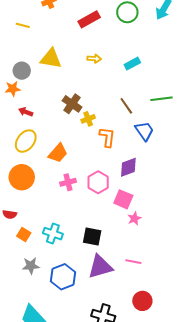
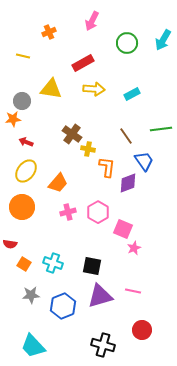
red rectangle: (89, 19) -> (83, 63), moved
yellow arrow: (94, 59) -> (94, 89), size x1.5
yellow cross: (88, 119) -> (88, 149), turned 32
purple diamond: (128, 167) -> (128, 183), moved

